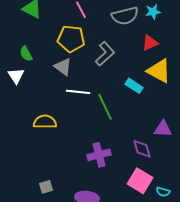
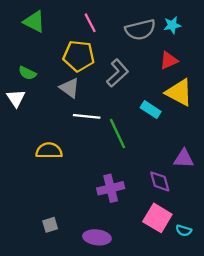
green semicircle: (26, 54) -> (27, 73), turned -35

